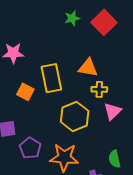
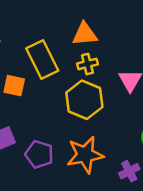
yellow cross: (99, 89) -> (87, 64), moved

